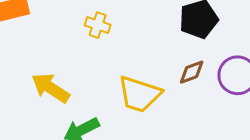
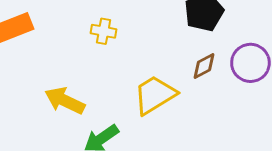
yellow trapezoid: (139, 94) -> (155, 95), turned 138

